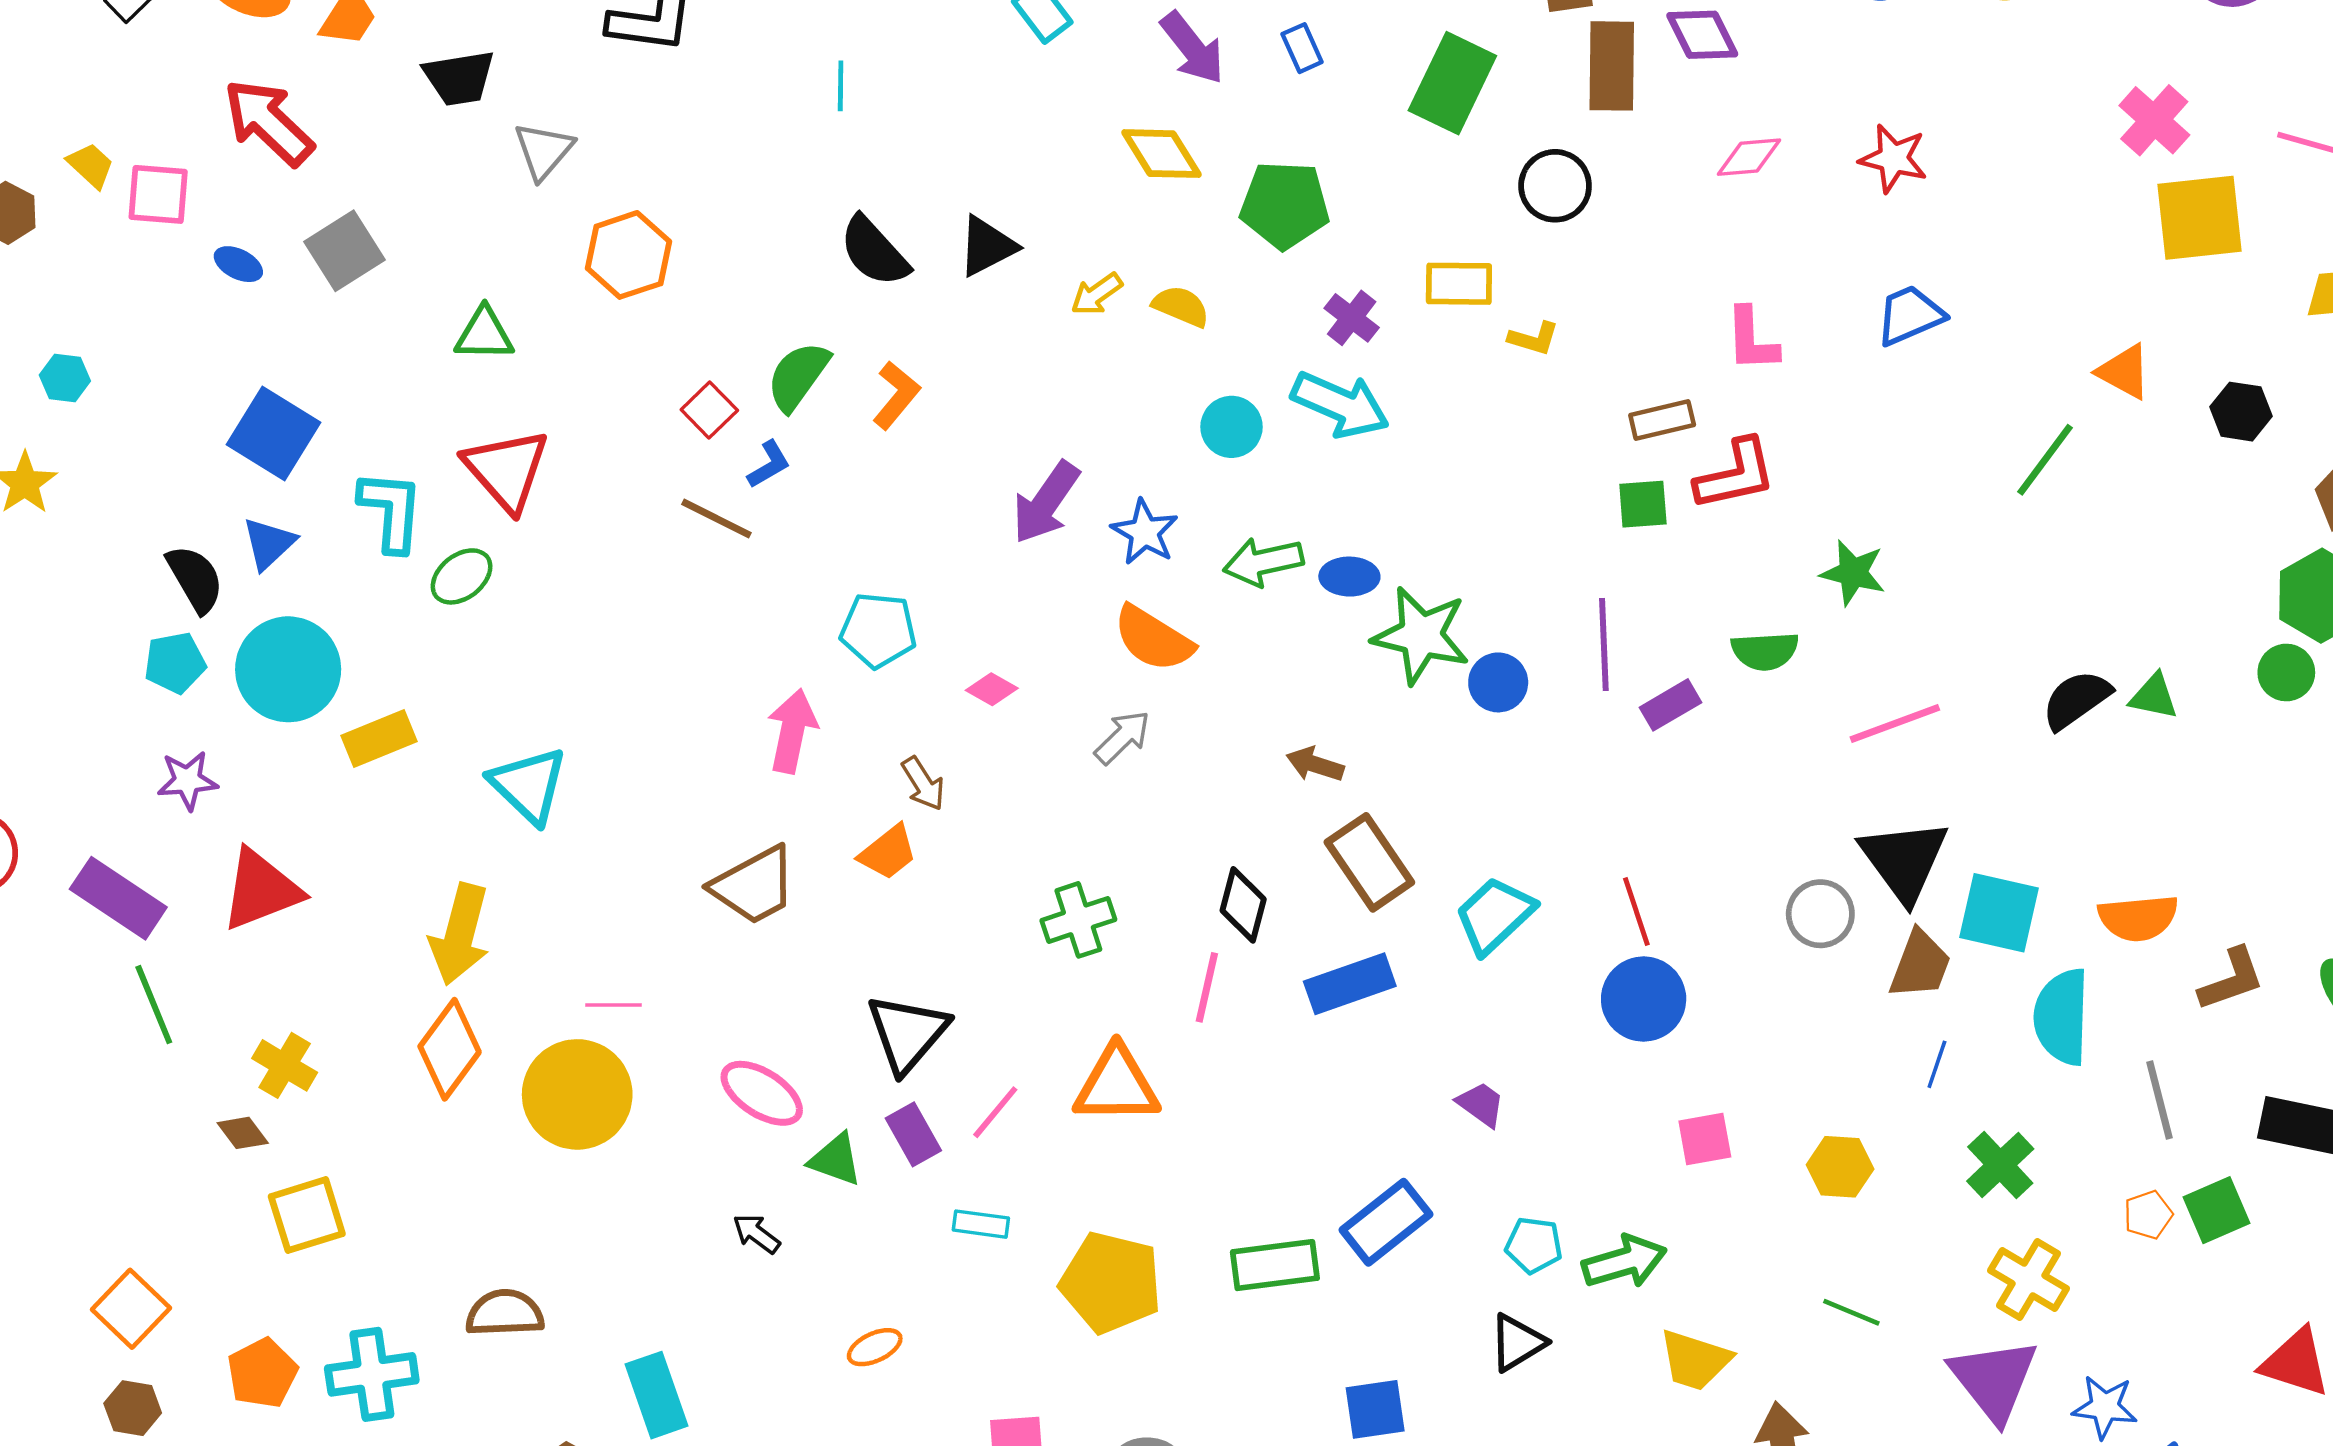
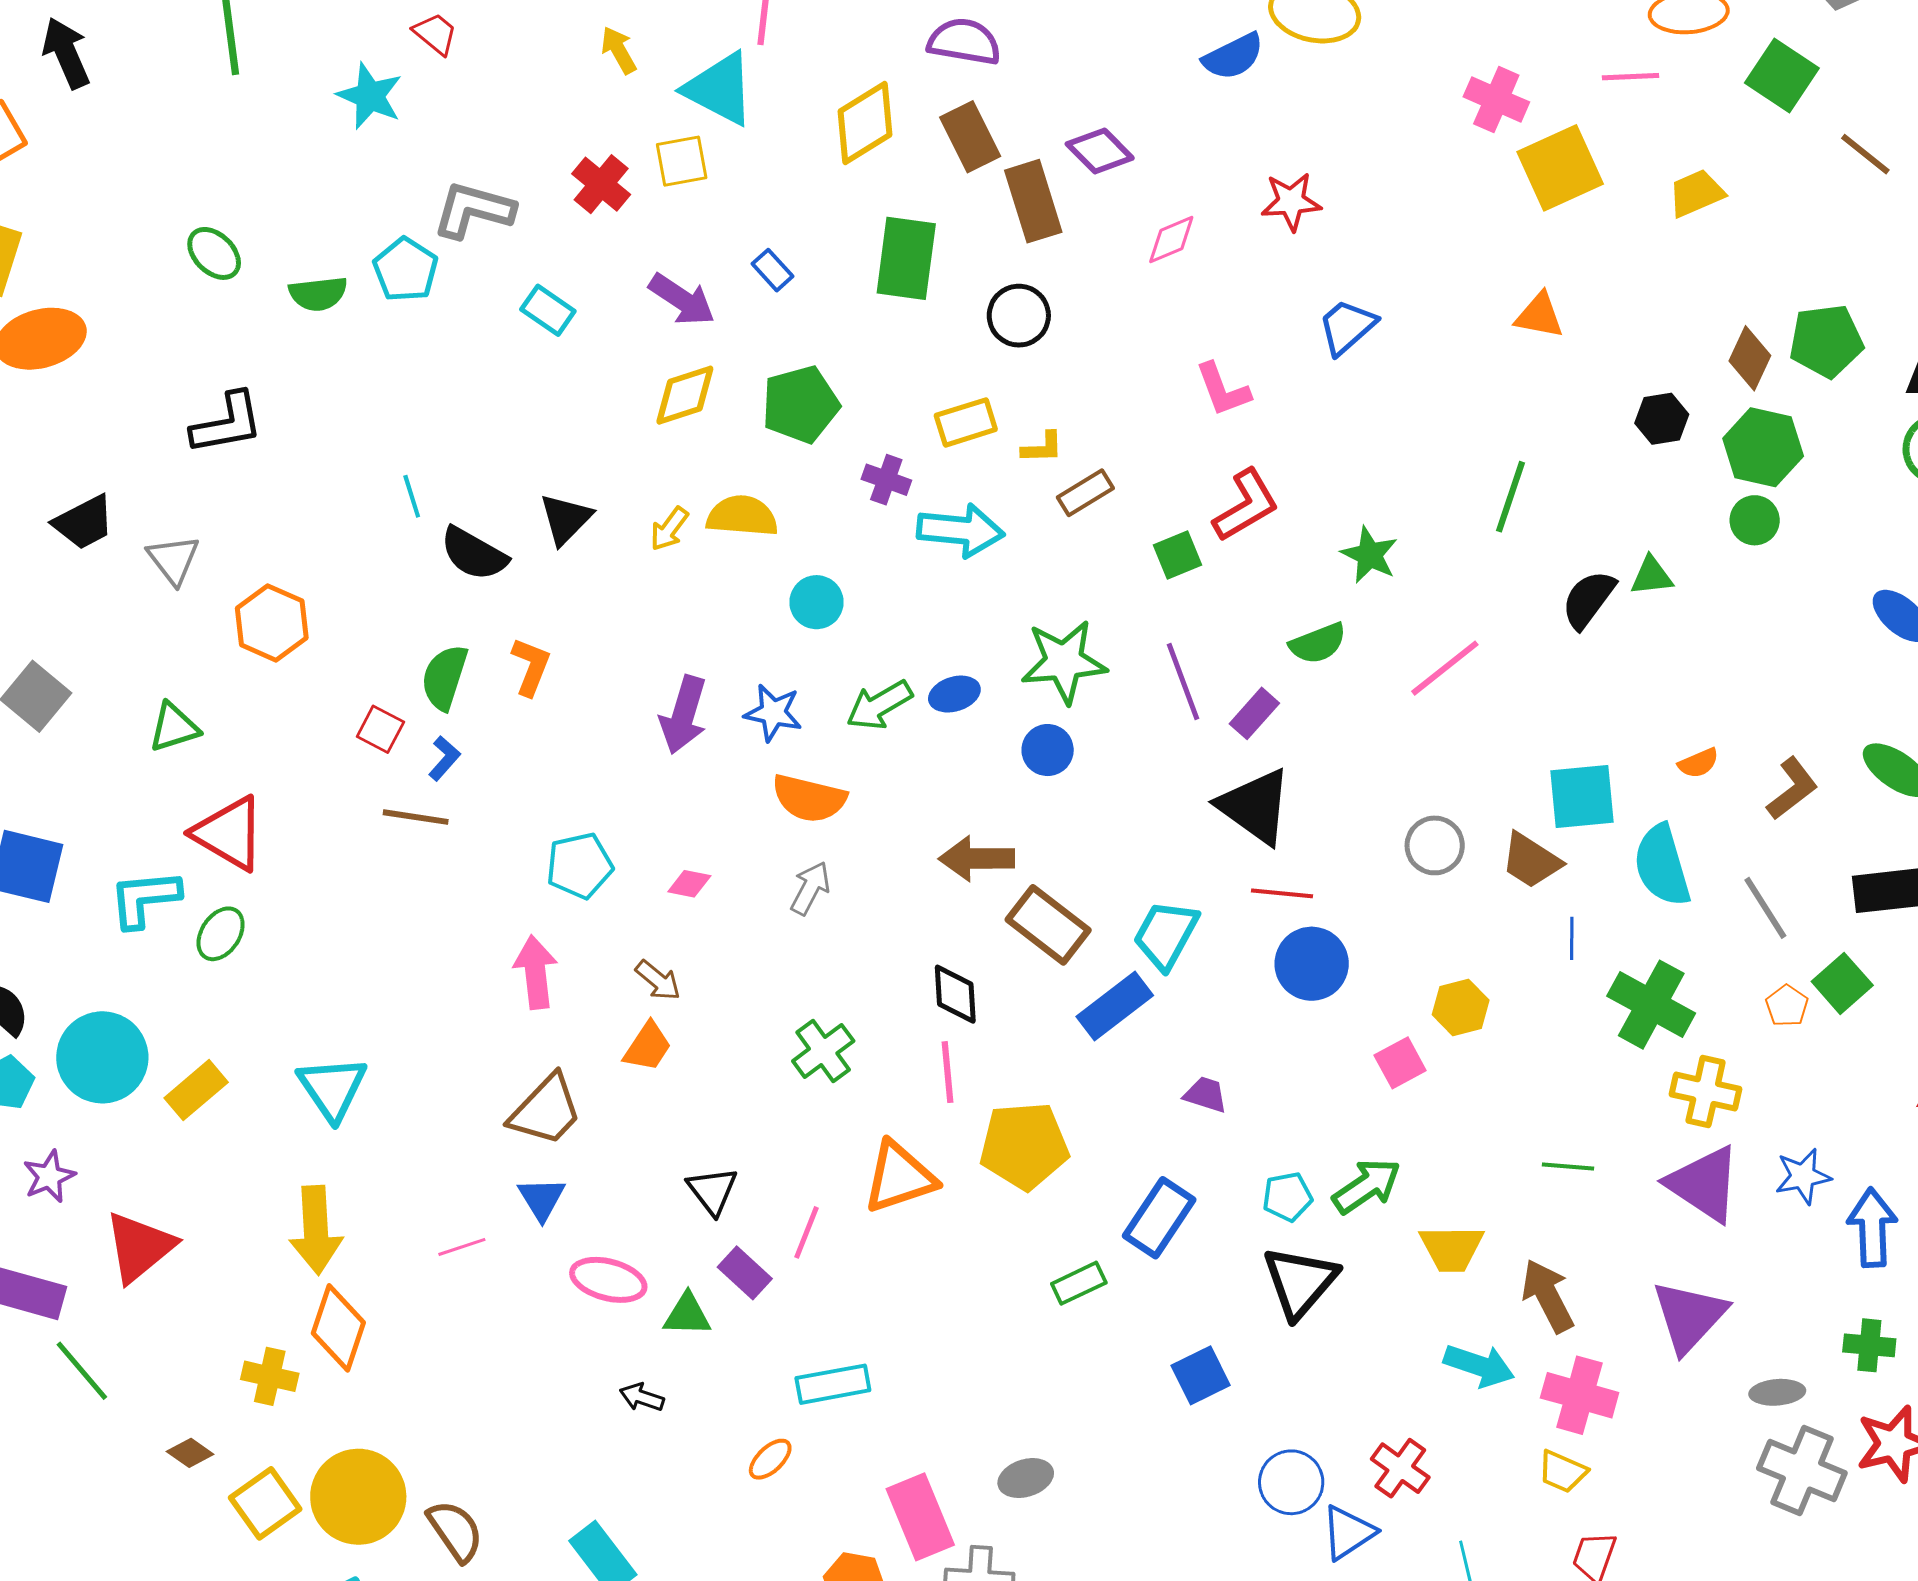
cyan line: (841, 86) -> (412, 496), moved
yellow diamond: (1162, 154) -> (685, 395), turned -58
yellow semicircle: (1181, 306) -> (742, 516), size x1.4
cyan arrow: (1340, 405) -> (961, 530), moved
black hexagon: (2241, 412) -> (1662, 419), moved
brown rectangle: (1662, 420) -> (1085, 493), moved
green line: (2045, 460) -> (1511, 497), moved
cyan L-shape: (391, 511) -> (145, 899), turned -82
blue triangle: (269, 543) -> (542, 1199), moved
green star: (1853, 573) -> (1370, 555), turned 30
green star: (1421, 635) -> (1064, 662), moved
blue circle: (1498, 682) -> (1048, 750), moved
brown arrow: (1315, 764) -> (977, 859), size x1.5
cyan triangle: (529, 785) -> (332, 1088), turned 30
black triangle: (1904, 860) -> (1255, 806), moved
red line: (1636, 911) -> (1282, 893), turned -48
orange semicircle: (2138, 918) -> (1698, 763), size x0.6
brown trapezoid: (1920, 965) -> (1531, 861), turned 120
blue rectangle: (1350, 984) -> (1115, 1006), moved
black triangle: (907, 1033) -> (712, 1191), size x0.7
yellow cross: (285, 1065) -> (270, 1376), moved
yellow circle: (577, 1094) -> (358, 1497), moved
green cross: (2000, 1165) -> (1651, 1005), size x1.4
yellow hexagon: (1840, 1167) -> (1461, 1007), moved
cyan rectangle: (981, 1224) -> (833, 1384), moved, size x1.5
green rectangle: (1275, 1265) -> (1079, 1283), size x0.7
yellow pentagon: (1111, 1283) -> (1024, 1146), moved
brown semicircle: (505, 1313) -> (455, 1531), turned 76
black triangle: (1517, 1343) -> (1300, 1282), size x1.5

